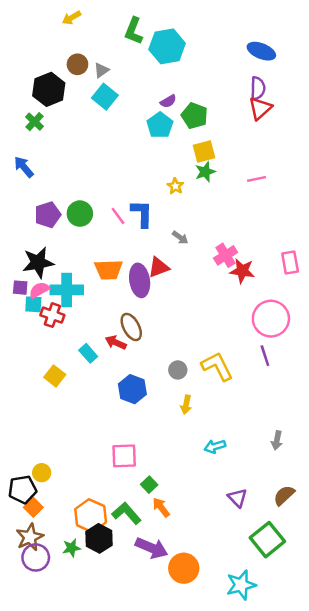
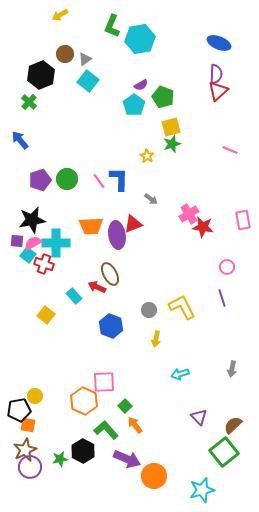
pink line: (257, 179) -> (230, 150), moved, turned 35
cyan square: (33, 304) -> (28, 255), turned 35
pink circle: (271, 319) -> (227, 267), size x0.5
brown semicircle: (284, 495) -> (233, 425), moved
orange square: (33, 507) -> (28, 425), turned -35
orange hexagon: (91, 516) -> (84, 401), moved

